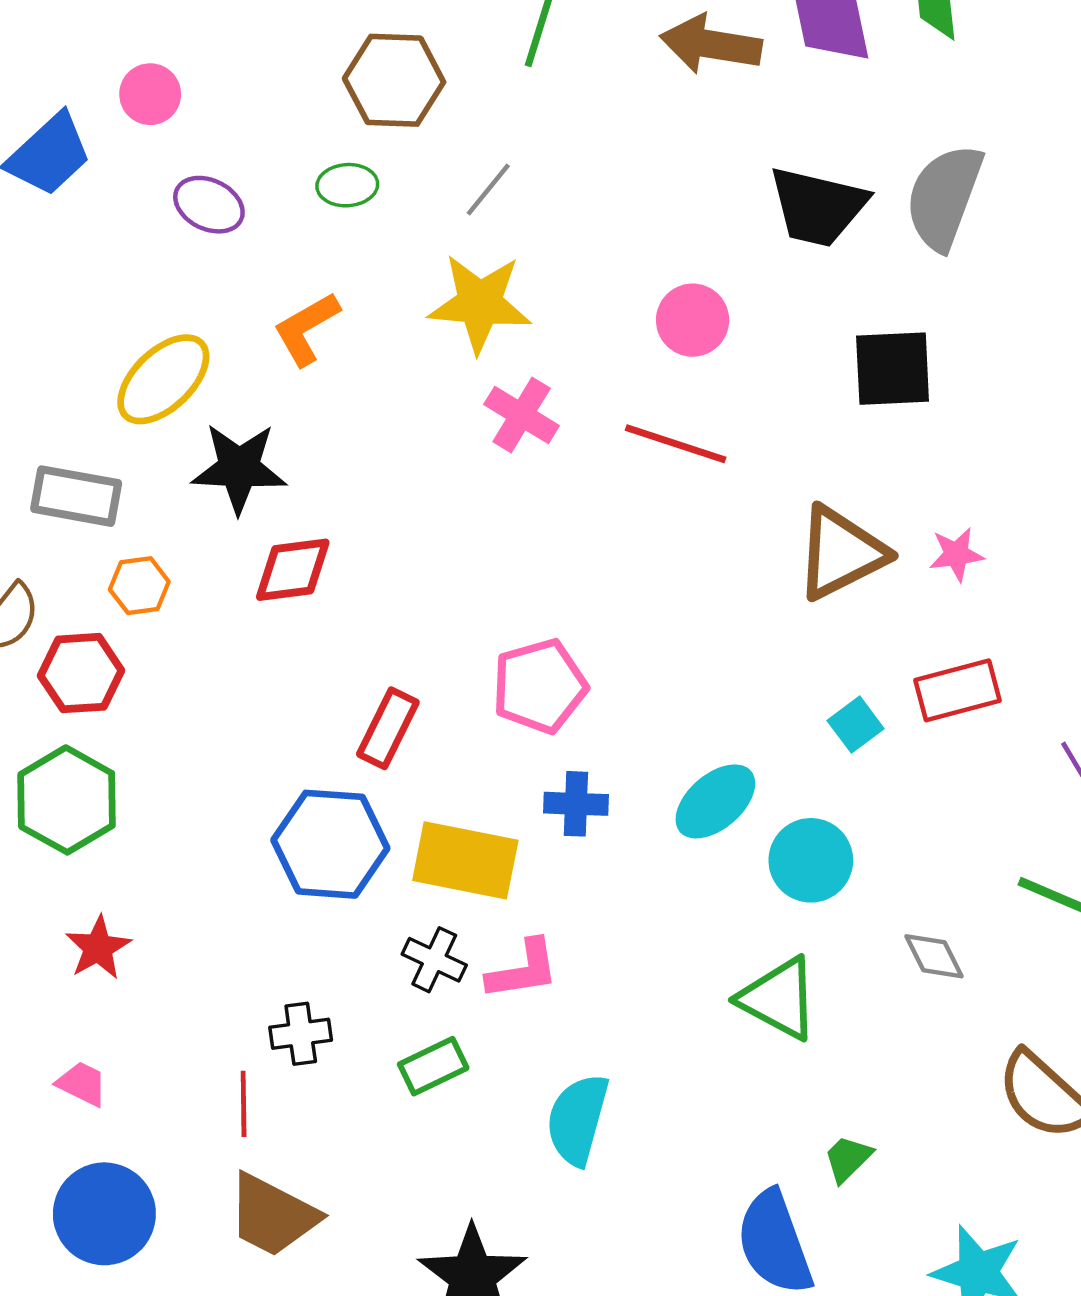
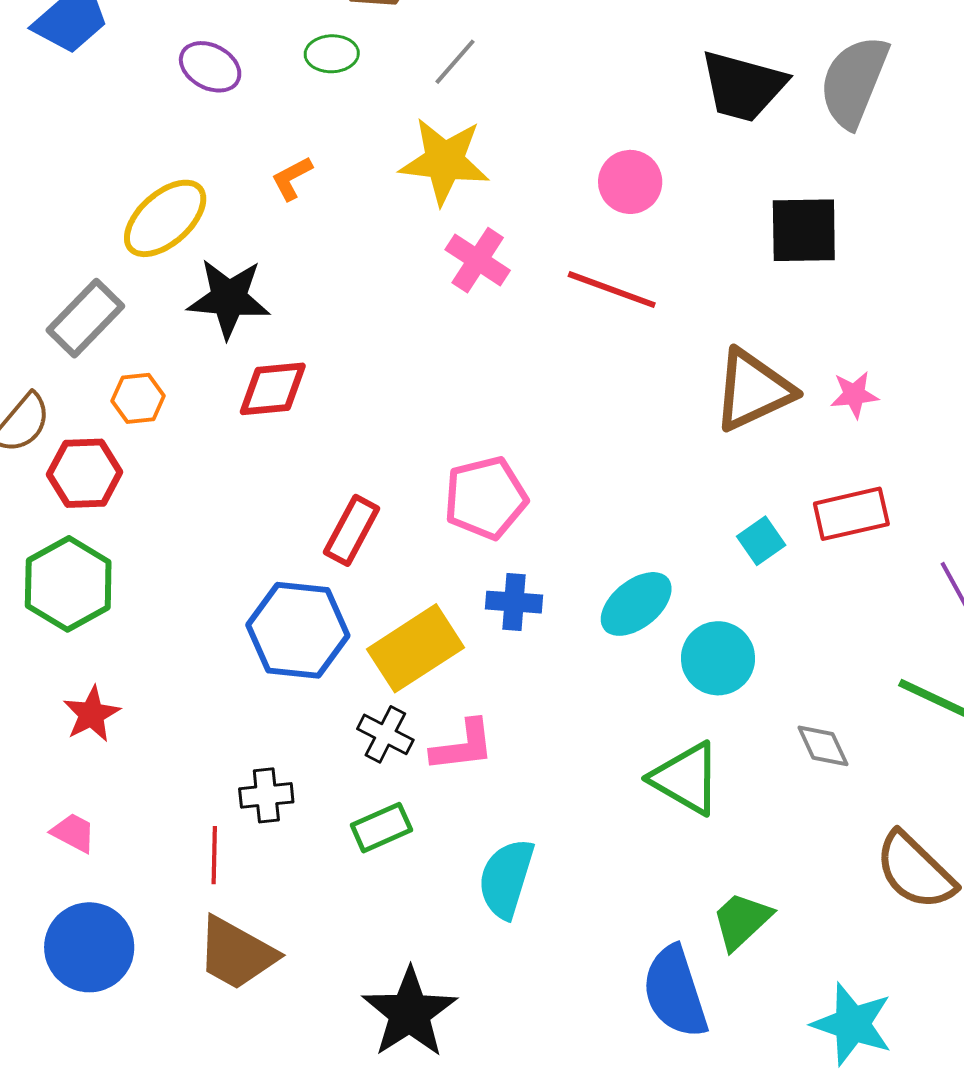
orange L-shape: (306, 329) -> (292, 178), size x0.7
gray rectangle: (76, 496) -> (85, 318), turned -58
yellow rectangle: (465, 860) -> (416, 648), turned -46
green trapezoid: (848, 1159) -> (742, 921), size x1.4

